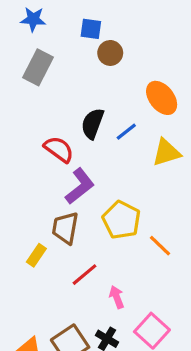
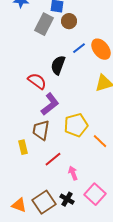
gray rectangle: (38, 67) -> (44, 24), moved
blue line: (126, 132) -> (79, 48), moved
yellow pentagon: (121, 220) -> (76, 125), turned 30
yellow rectangle: (36, 255) -> (23, 147), turned -48

